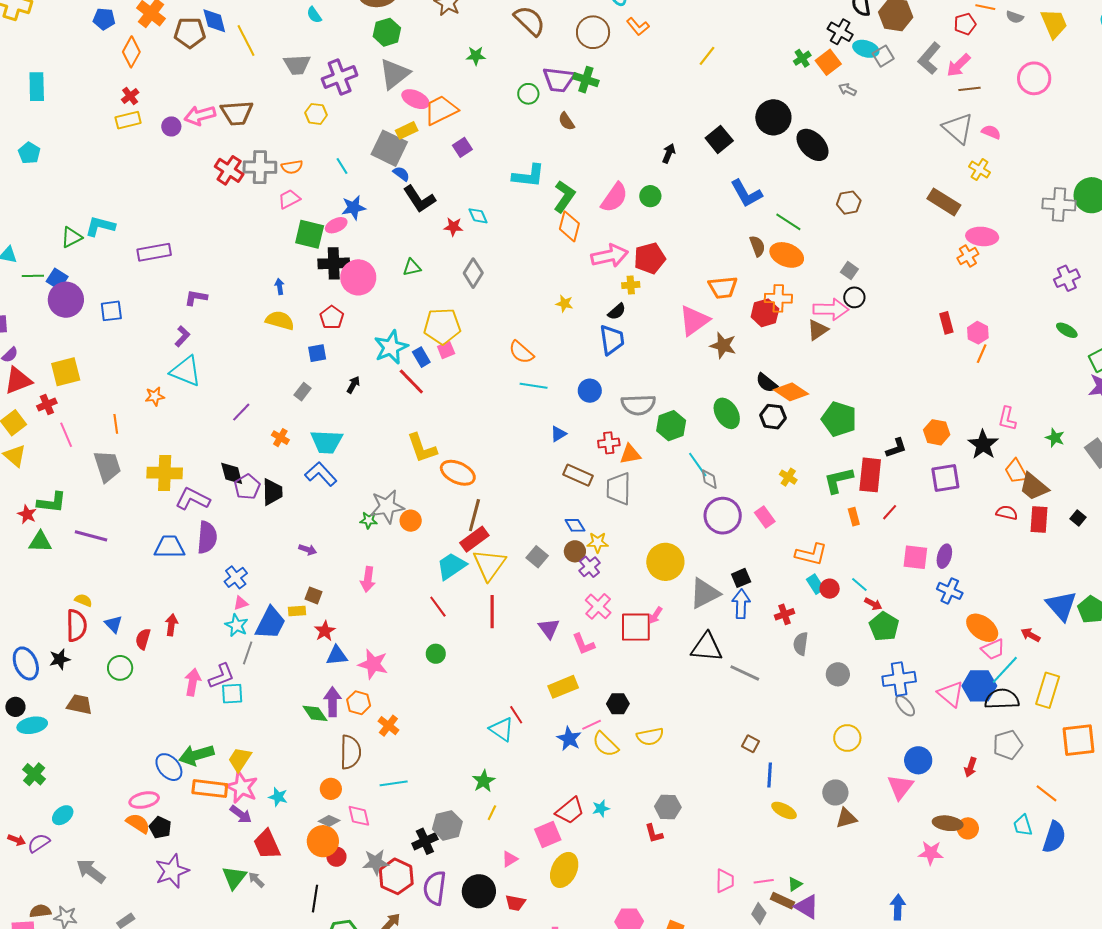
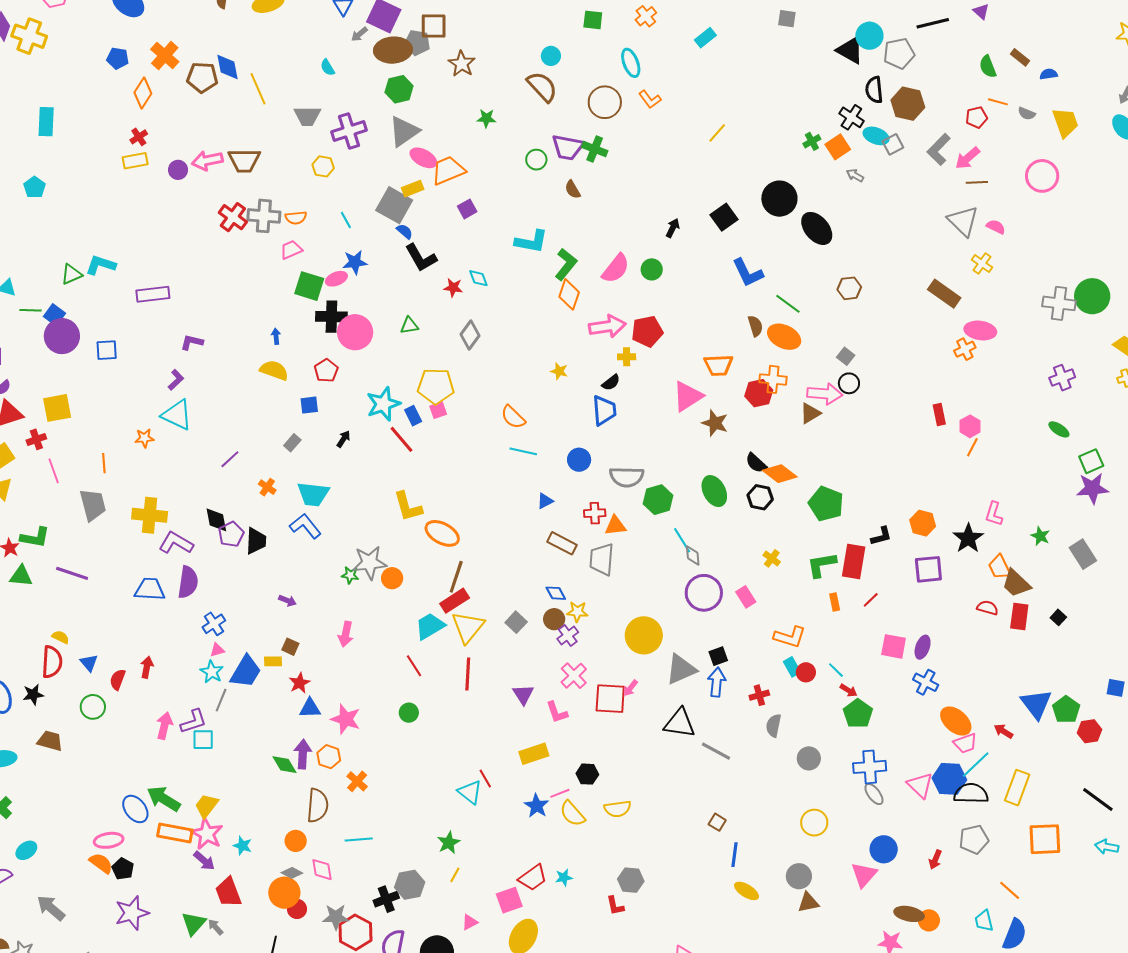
green arrow: (196, 755) -> (164, 799), turned 44

